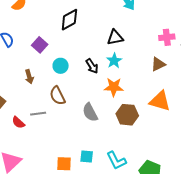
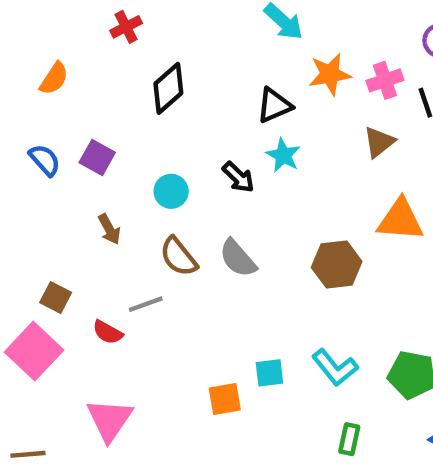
purple square: (40, 45) -> (97, 158), moved
orange star: (114, 87) -> (330, 74), moved
gray semicircle: (90, 112) -> (238, 258), moved

